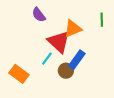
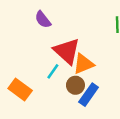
orange triangle: (73, 29) -> (83, 64), moved
blue rectangle: (77, 60) -> (89, 95), moved

